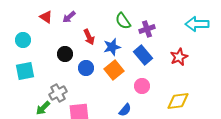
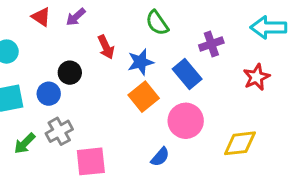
purple cross: (147, 29) -> (211, 44), moved
red star: (179, 57) -> (256, 77), moved
blue circle: (86, 68) -> (49, 94), moved
pink circle: (142, 86) -> (186, 121), size x1.5
green arrow: (43, 108) -> (25, 143), moved

